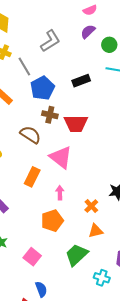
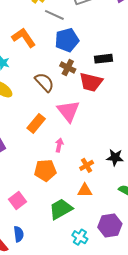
gray line: (24, 67) -> (54, 15), turned -48
black rectangle: (81, 81) -> (103, 59), moved

